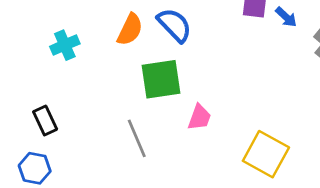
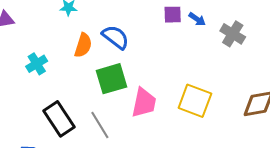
pink trapezoid: (199, 117) -> (144, 103), size x1.5
black rectangle: (45, 121) -> (59, 119), moved, size x1.6
yellow square: (266, 154) -> (195, 101), moved

